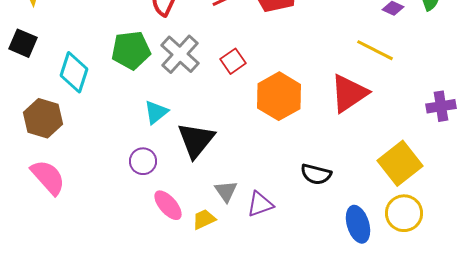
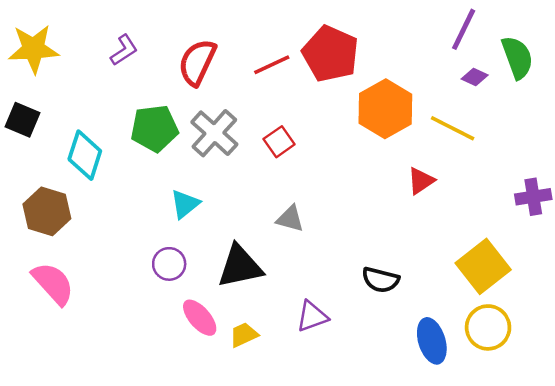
red triangle: (349, 93) -> (421, 181), size x0.6
orange hexagon: (279, 96) -> (385, 109), moved
black triangle: (196, 140) -> (240, 266), moved, turned 39
gray triangle: (226, 191) -> (290, 219), moved, turned -40

